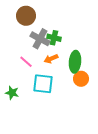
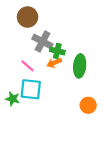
green cross: (54, 38) -> (57, 51), moved
orange circle: (81, 79) -> (88, 105), moved
cyan square: (43, 84) -> (31, 89), moved

